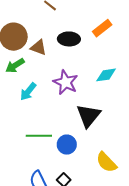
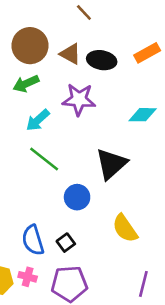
brown triangle: (39, 48) -> (70, 54), moved
purple star: (66, 82) -> (79, 99), moved, turned -30
green line: (39, 136) -> (44, 159), moved, turned 30

